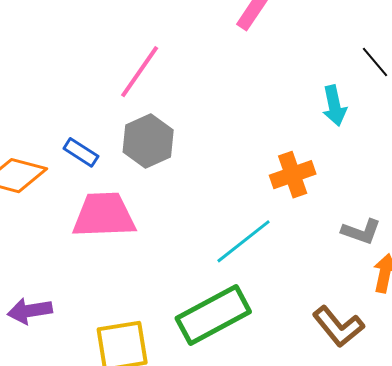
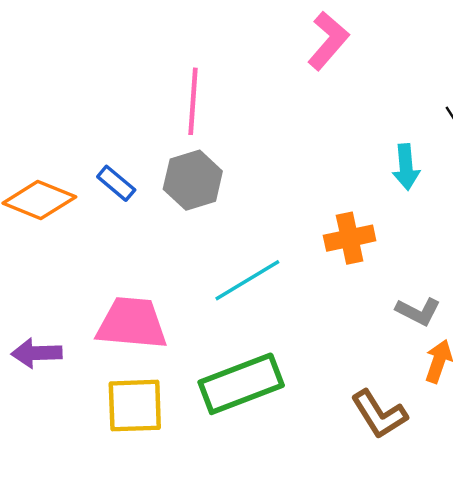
pink line: (140, 72) -> (193, 101), turned -38
pink trapezoid: (104, 215) -> (132, 323), moved
cyan line: (244, 241) -> (247, 280), moved

